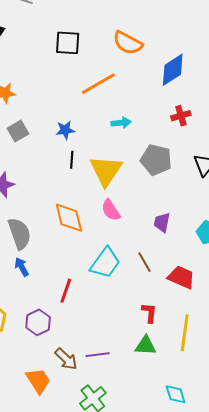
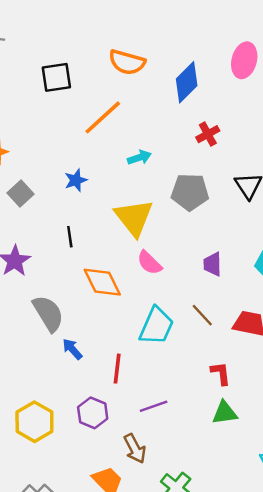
black line: (72, 160) -> (70, 237), moved
blue arrow: (22, 267) -> (72, 349), moved
purple line: (98, 355) -> (154, 406), moved
brown arrow: (66, 359) -> (135, 449), turned 30

